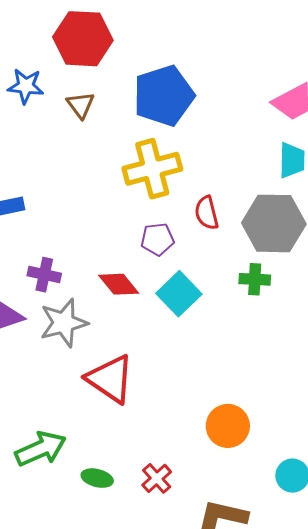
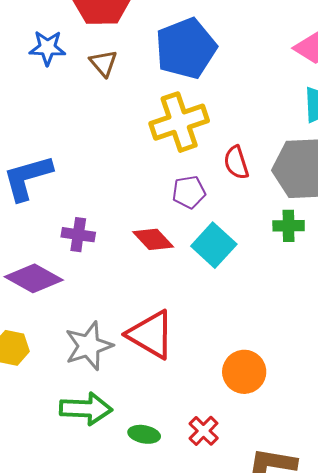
gray star: (64, 323) -> (89, 346), moved
orange circle: (228, 426) -> (244, 372), moved
green arrow: (41, 449) -> (86, 409), turned 30

